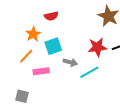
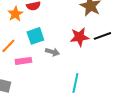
orange star: (33, 34) -> (15, 14), moved
cyan line: (89, 72) -> (75, 83), moved, turned -48

